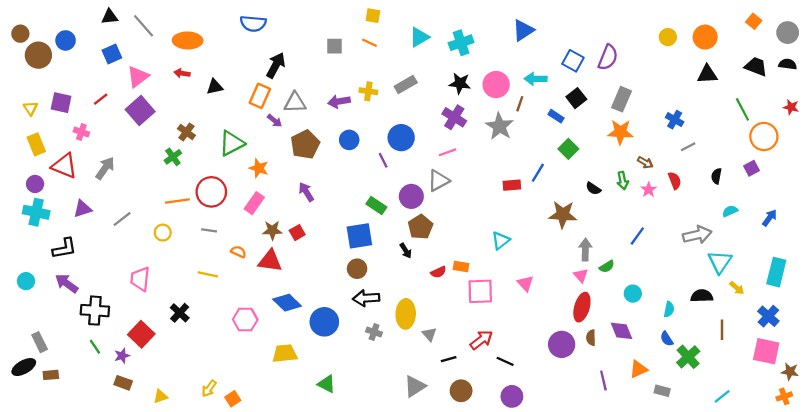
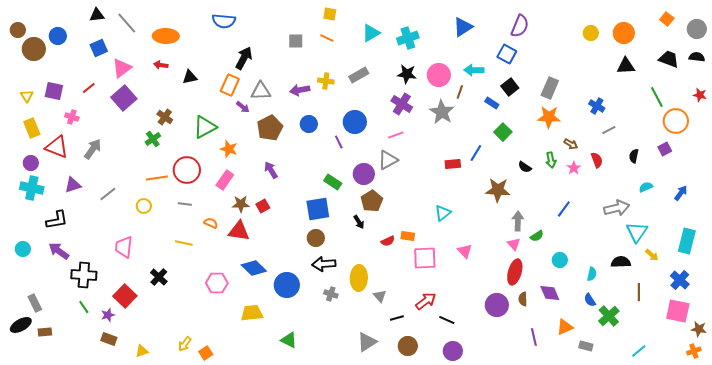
purple semicircle: (608, 57) -> (520, 26), moved

